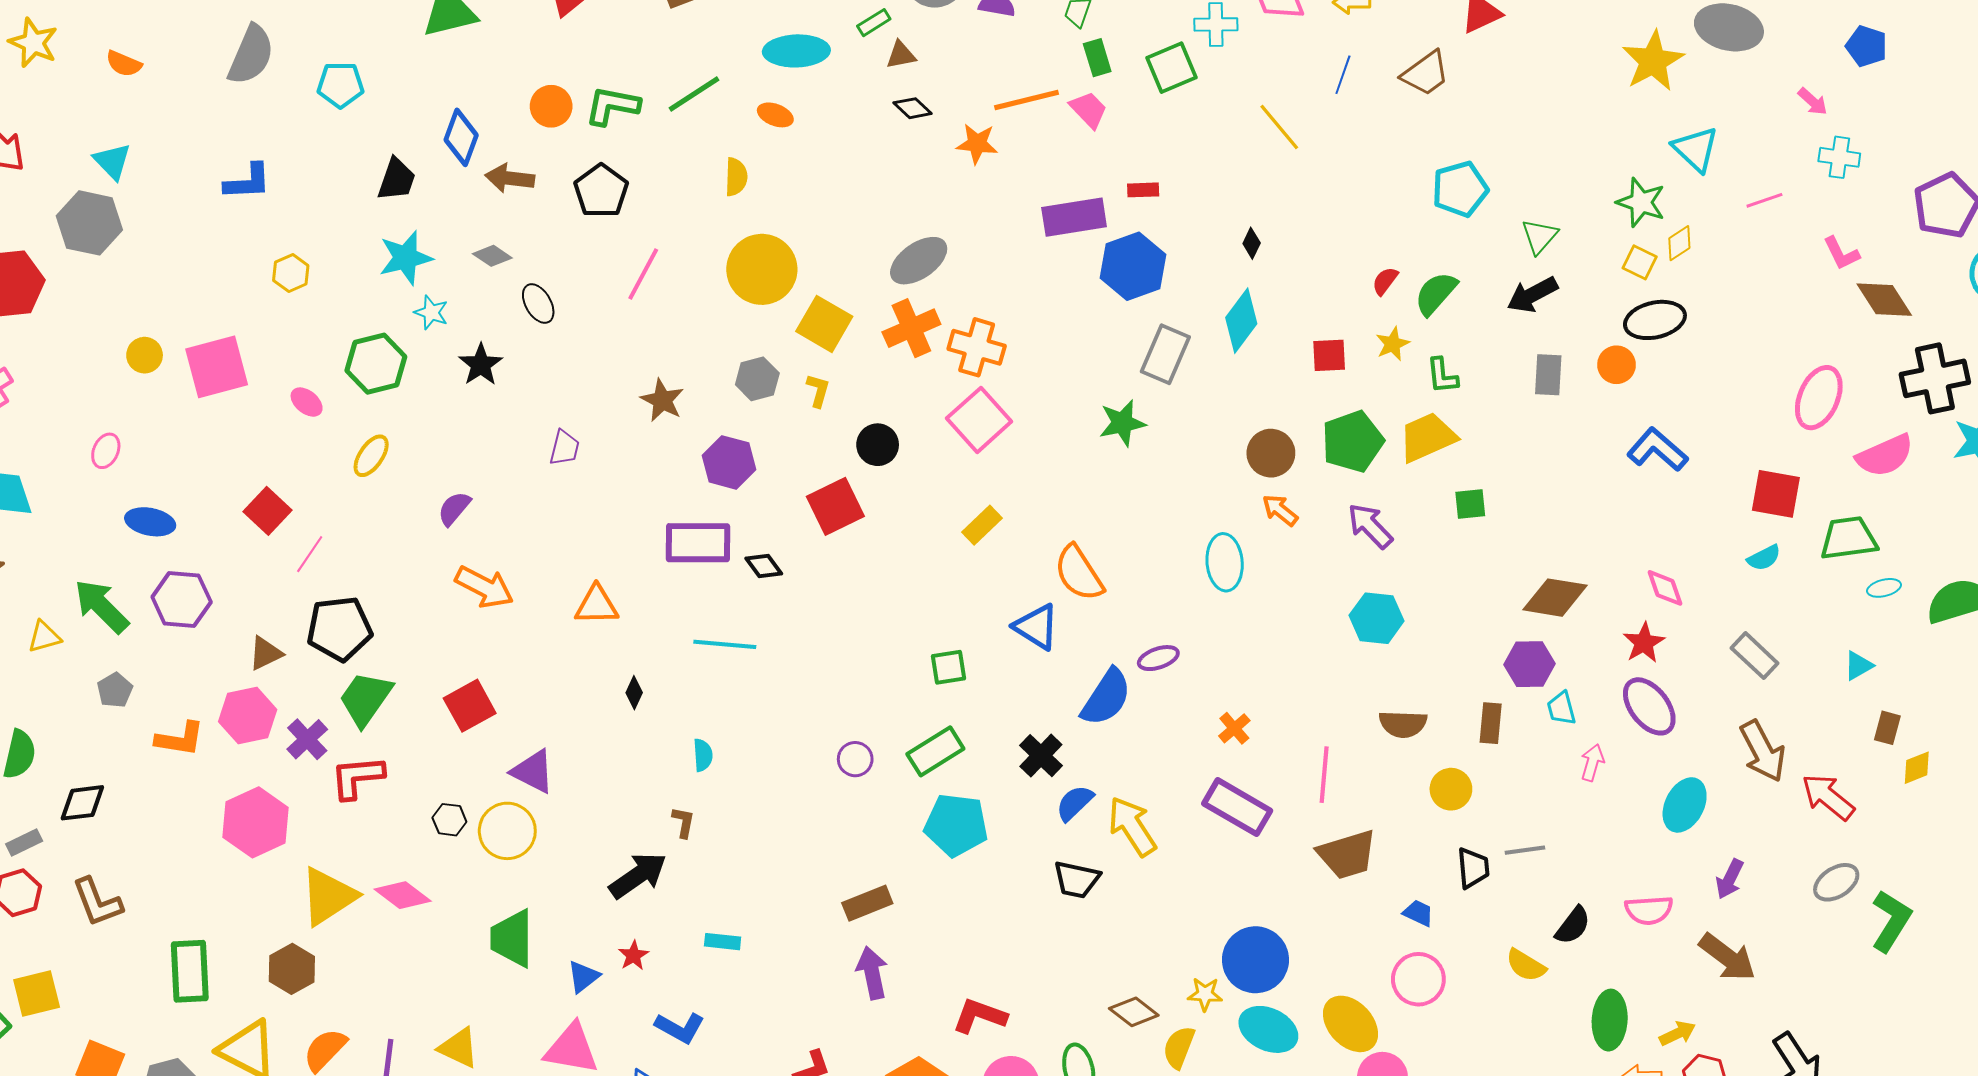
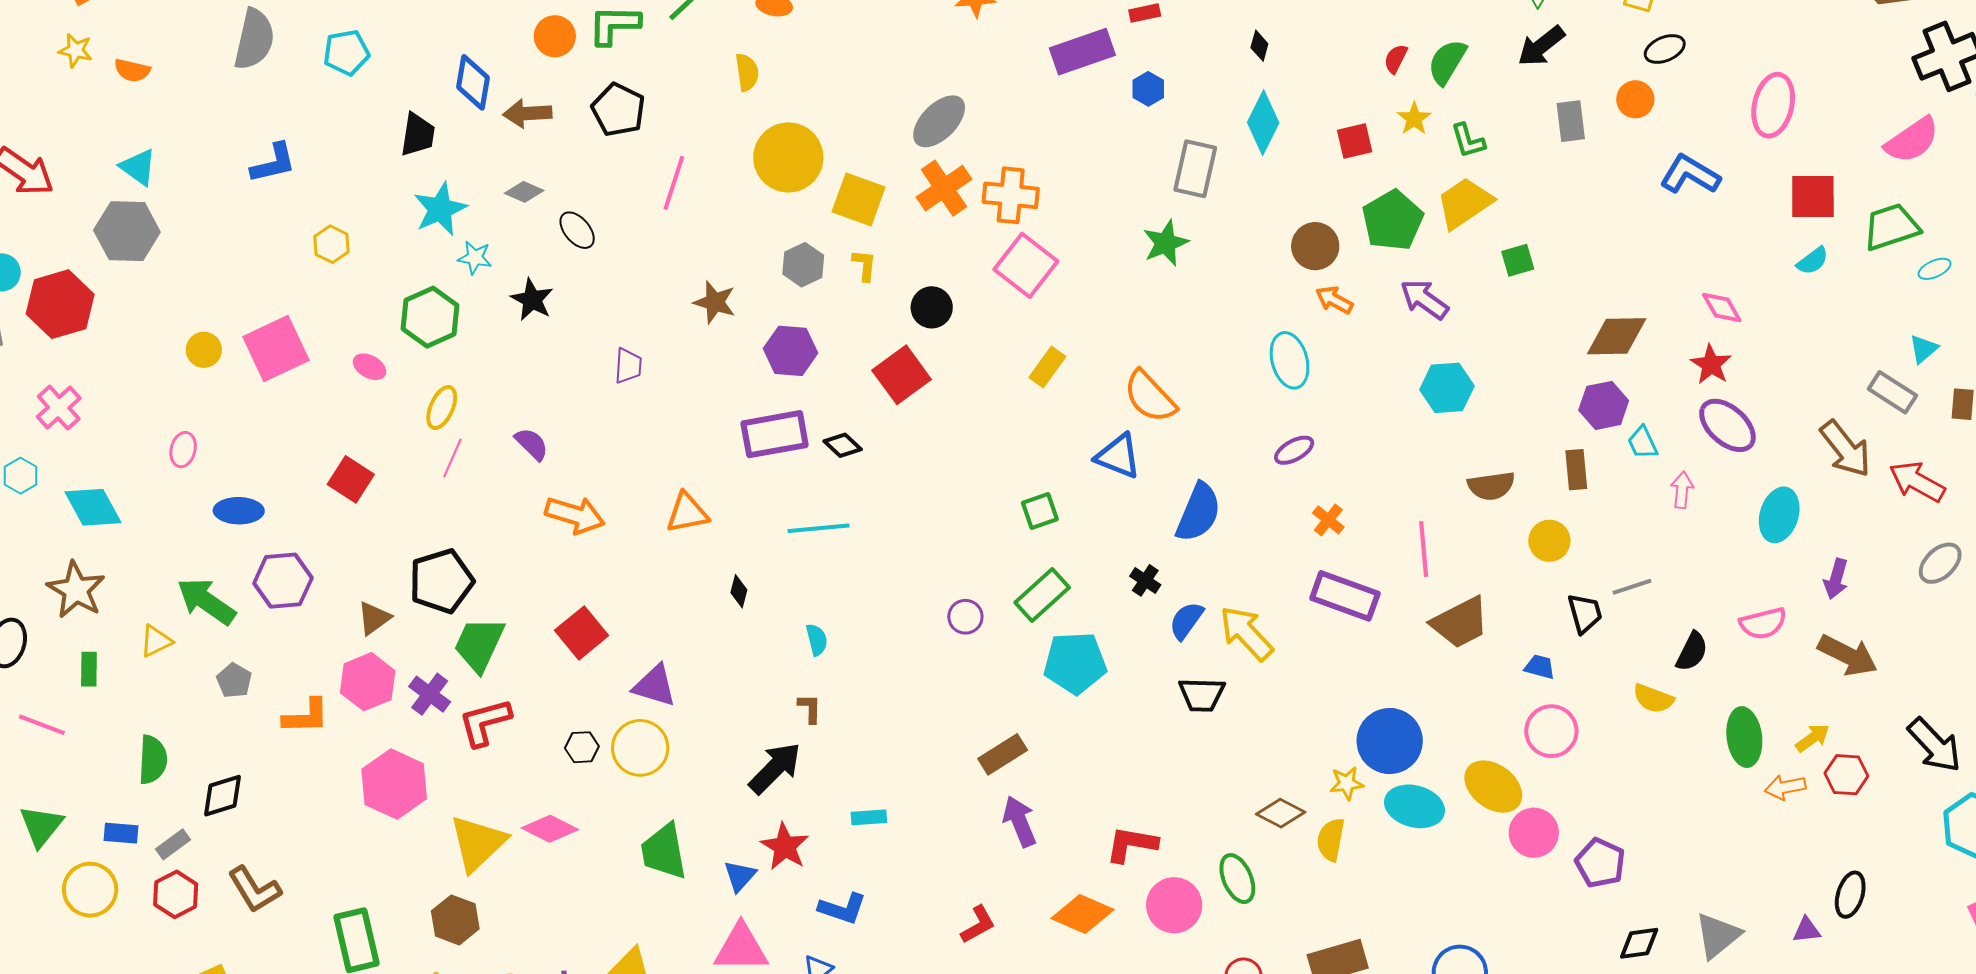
yellow star: (33, 43) -> (76, 50), moved, size x0.7
blue hexagon: (1133, 266) -> (1148, 89), size x0.5
black ellipse: (1655, 320) -> (1665, 49), size x0.7
pink ellipse: (1819, 398) -> (1773, 105), moved
purple semicircle: (454, 508) -> (532, 444), turned 105
pink line: (310, 554) -> (452, 458), moved
gray rectangle: (1755, 656) -> (1892, 392), moved
purple ellipse: (1158, 658) -> (1294, 450), moved
black cross: (1041, 756) -> (1145, 580), size x0.7
red star: (634, 955) -> (785, 847), size x1.6

